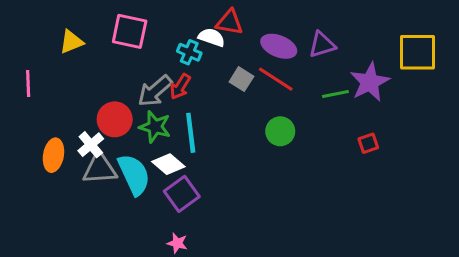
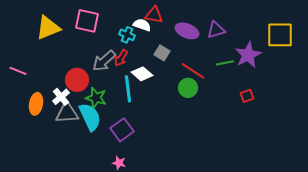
yellow triangle: (71, 42) -> (48, 28), size x1.5
red line: (276, 79) -> (193, 71), moved
pink line: (28, 84) -> (18, 71), moved, turned -66
green star: (155, 127) -> (96, 98), moved
white diamond: (168, 164) -> (142, 74), moved

